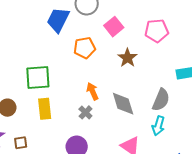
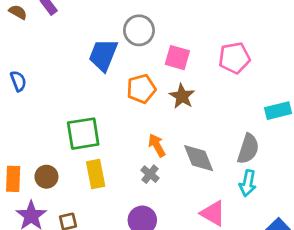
pink square: (114, 27) -> (177, 58), turned -30
brown star: (127, 58) -> (182, 96), moved

